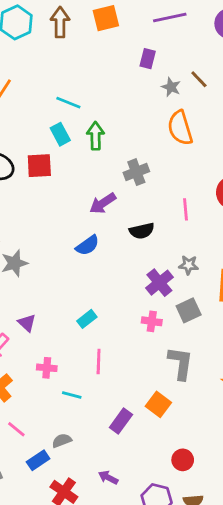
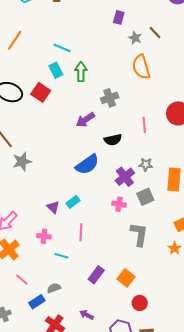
red square: (39, 166) -> (41, 92), turned 36
blue semicircle: (88, 245) -> (87, 164), moved, size x1.4
purple triangle: (27, 323) -> (53, 207), moved
orange square: (158, 404) -> (126, 278), moved

